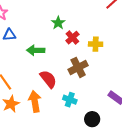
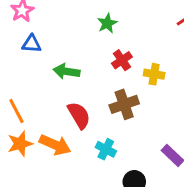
green star: (58, 23) -> (107, 23), moved
orange arrow: (35, 101) -> (55, 145), turned 115

